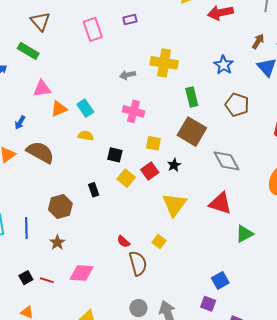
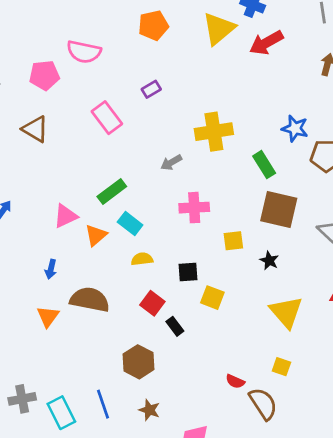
green rectangle: (28, 51) -> (112, 192), moved, turned -50
blue star: (224, 65) -> (295, 128), moved
red square: (150, 171) -> (152, 303), moved

